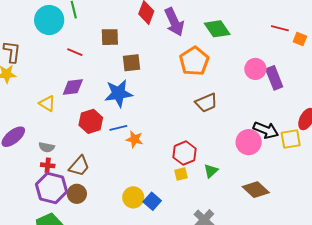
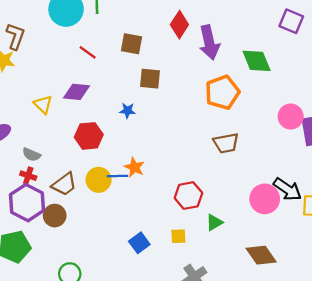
blue star: (119, 93) -> (127, 111), size x0.5
blue line: (118, 128) -> (118, 176), moved
yellow square: (181, 174) -> (178, 236), moved
yellow circle: (133, 197) -> (99, 180), moved

